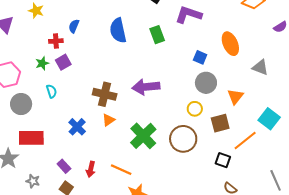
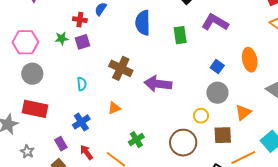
cyan semicircle: (51, 91) -> (82, 84), moved
brown cross: (105, 94) -> (121, 68), moved
blue cross: (77, 127) -> (81, 122), moved
green cross: (143, 136) -> (136, 140), moved, size x0.6
red arrow: (91, 169) -> (86, 152), turned 119

